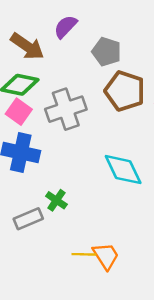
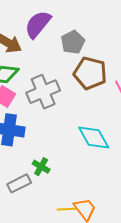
purple semicircle: (65, 27) -> (38, 24), size x1.4
gray pentagon: (107, 52) -> (73, 42), turned 30

